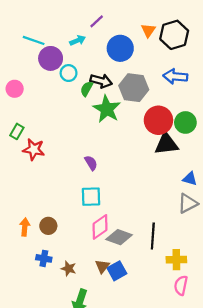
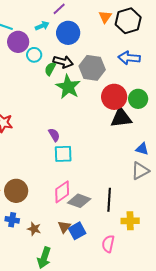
blue circle: (120, 48) -> (68, 33), moved
cyan square: (91, 197) -> (63, 154), moved
brown circle: (48, 226) -> (16, 191), size x1.5
pink semicircle: (181, 285) -> (108, 244), moved

